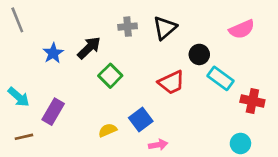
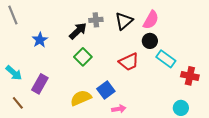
pink semicircle: (242, 29) -> (151, 20), moved, turned -36
black arrow: (89, 48) -> (78, 31), moved
yellow semicircle: (108, 130) -> (81, 98), size x1.5
brown line: (24, 137) -> (18, 103), turned 64

